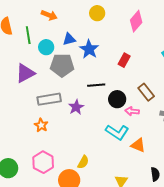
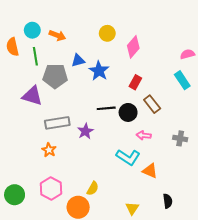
pink diamond: (136, 21) -> (133, 47), moved
cyan circle: (46, 47) -> (32, 30), moved
gray pentagon: (62, 65) -> (55, 76), moved
purple triangle: (25, 73) -> (32, 96), turned 45
brown rectangle: (146, 92) -> (152, 104), moved
black circle: (117, 99) -> (128, 112), moved

